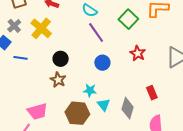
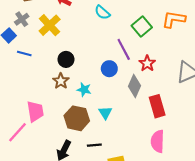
purple line: (96, 33) -> (124, 49), moved
cyan star: (90, 90) -> (84, 90), moved
red rectangle: (152, 93) -> (157, 106), size x1.5
gray diamond: (128, 108) -> (134, 86), moved
pink trapezoid: (37, 111) -> (35, 111), turned -90

